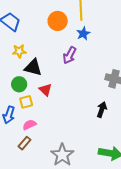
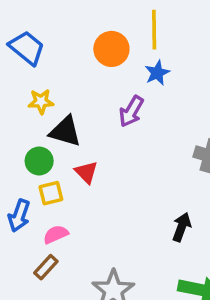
black arrow: (102, 110) -> (182, 227), moved

